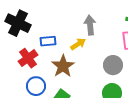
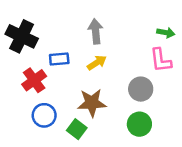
gray arrow: (90, 25) -> (96, 31), moved
brown star: (63, 66) -> (92, 103), moved, turned 30

